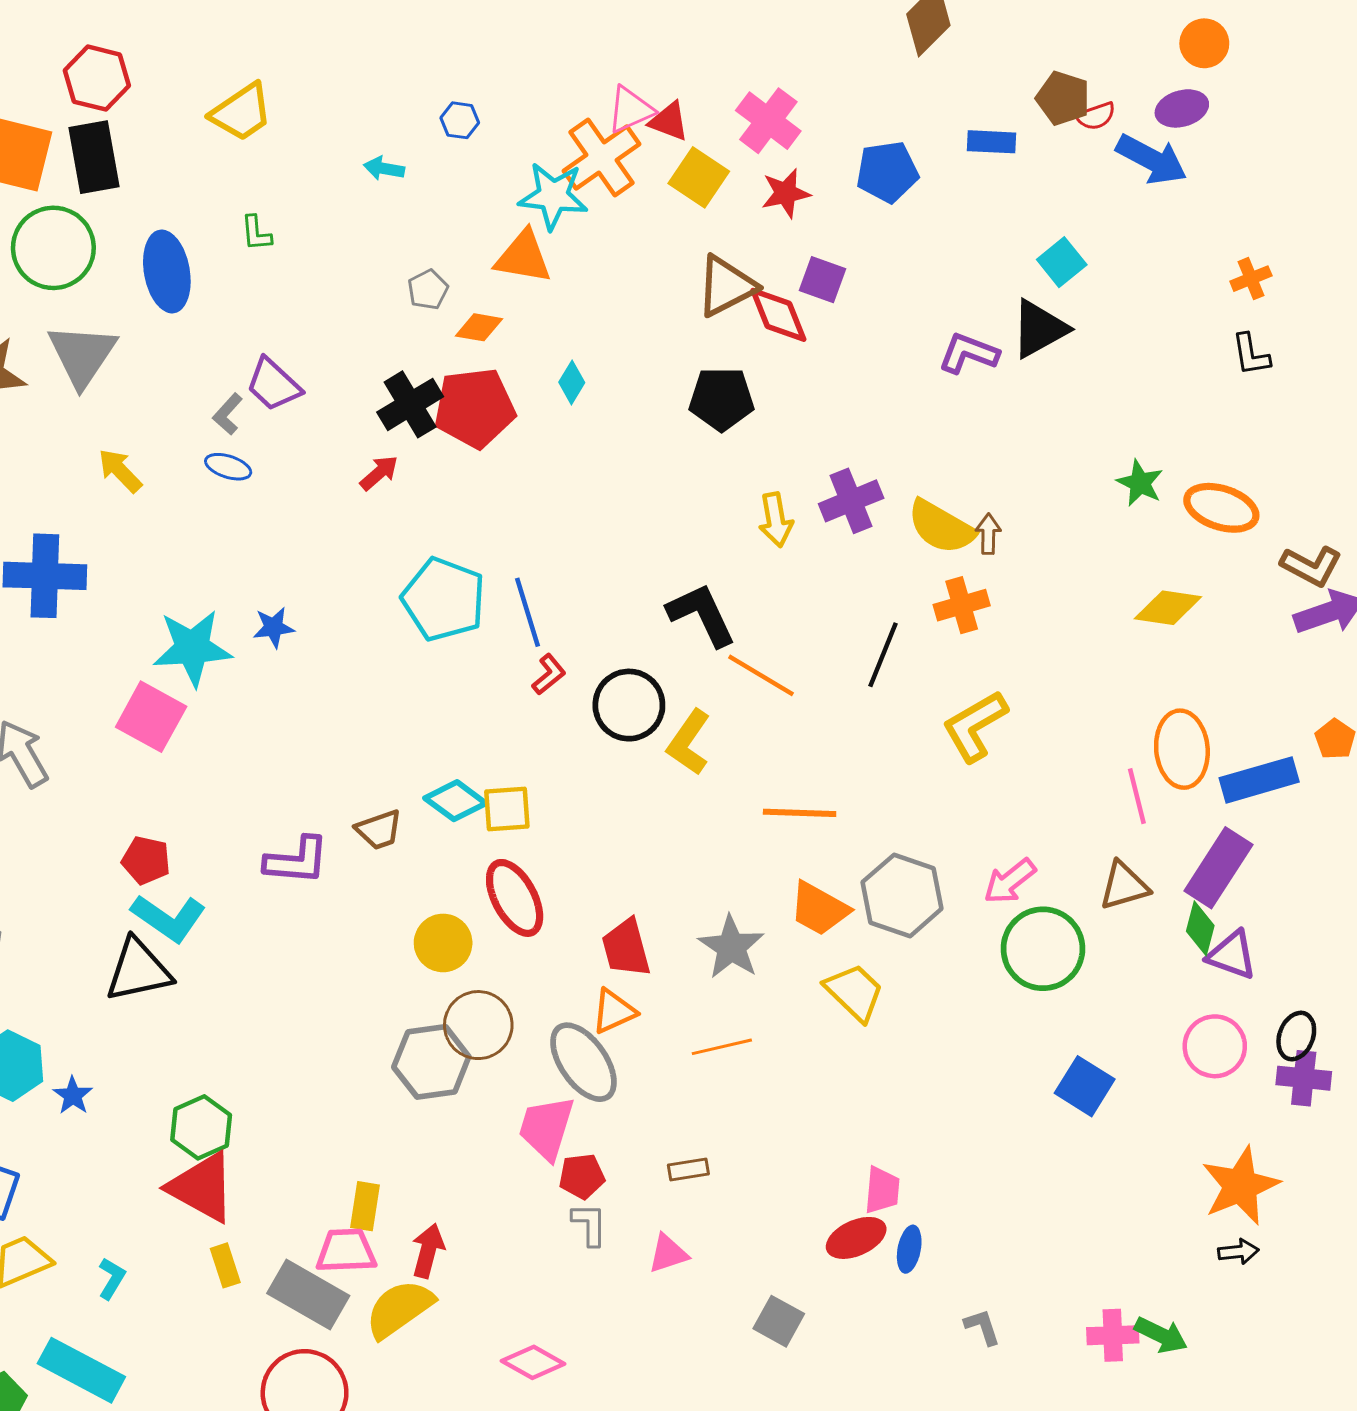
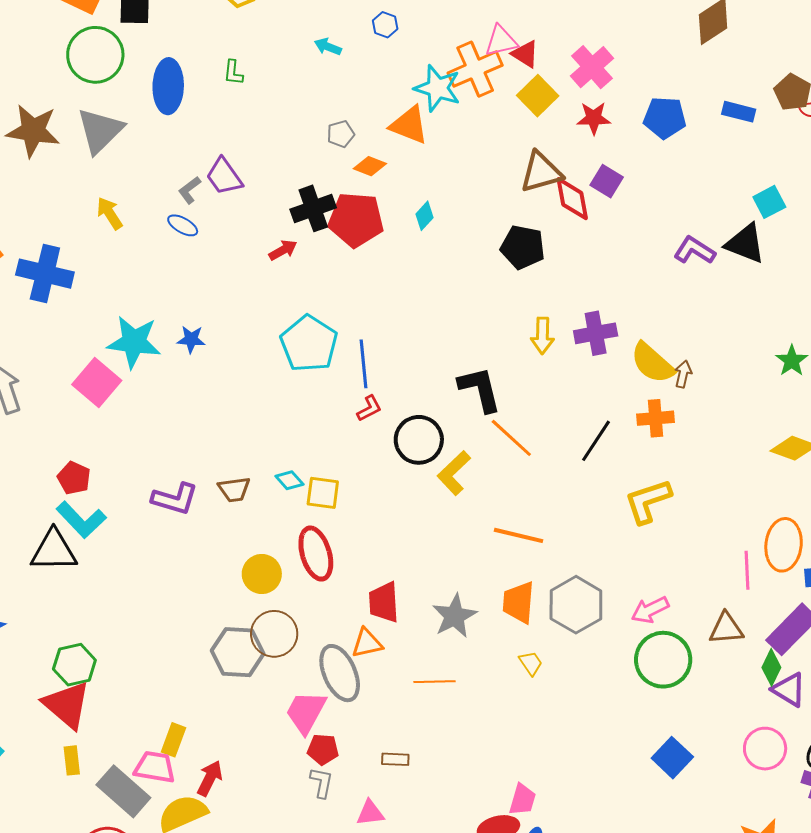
black triangle: (1039, 329) -> (745, 244), turned 39
cyan diamond: (455, 801) -> (289, 480), size x0.7
orange trapezoid: (819, 909) -> (519, 602), turned 54
yellow trapezoid: (854, 992) -> (531, 663), size x0.6

